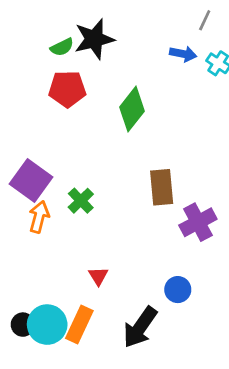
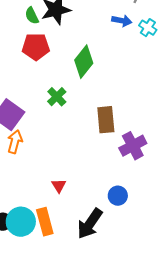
green semicircle: (62, 47) -> (32, 16), turned 90
green cross: (81, 201) -> (57, 97), moved
orange rectangle: (79, 325) -> (45, 222), turned -40

